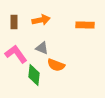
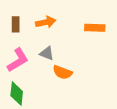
pink L-shape: (16, 54) -> (18, 60), turned 95
green diamond: (34, 75) -> (17, 94), moved

